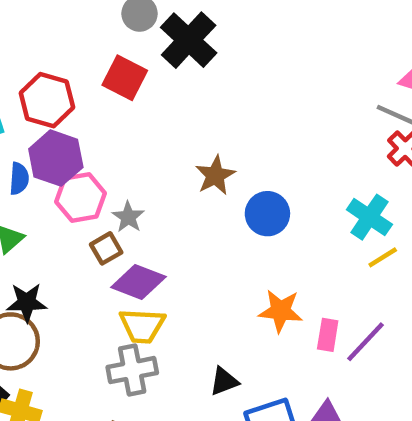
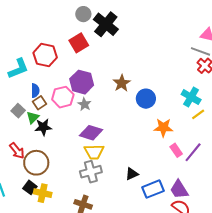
red square: (125, 78) -> (79, 43), turned 36
purple hexagon: (56, 158) -> (82, 82), moved
brown square: (106, 248) -> (40, 103), moved
black star: (27, 302) -> (43, 127), moved
orange star: (281, 311) -> (163, 128), moved
pink rectangle: (328, 335) -> (176, 150), turned -40

